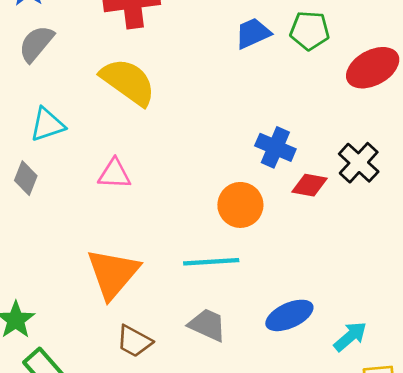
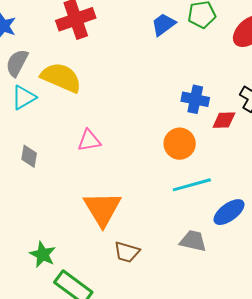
yellow semicircle: (128, 82) -> (61, 78), moved
cyan triangle: (47, 125) -> (24, 97), moved
cyan line: (211, 262) -> (192, 185), moved
gray trapezoid: (207, 325) -> (193, 241), moved

